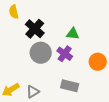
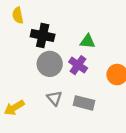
black cross: (35, 29) -> (43, 35), turned -30
gray triangle: (33, 92) -> (54, 98), moved, turned -40

